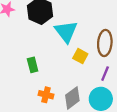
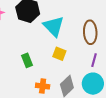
yellow square: (80, 56) -> (59, 54), moved

